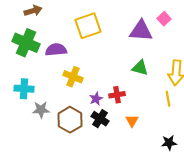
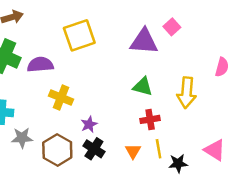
red cross: (117, 95) -> (150, 119), moved
yellow line: (168, 99) -> (159, 149), moved
black star: (169, 143) -> (178, 163), moved

